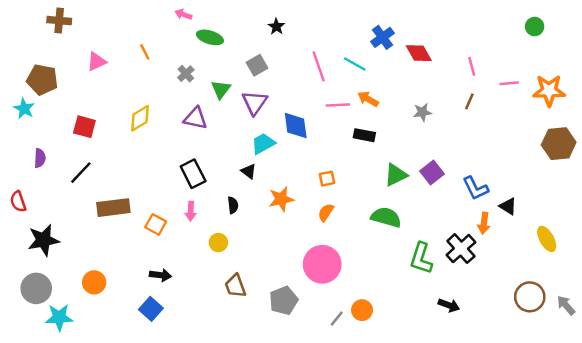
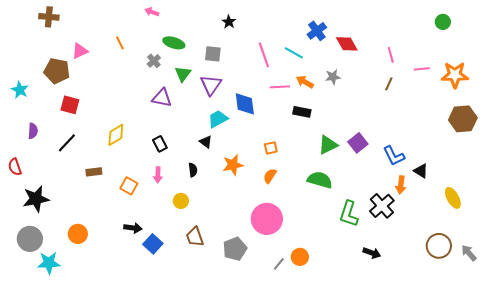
green ellipse: (210, 37) -> (174, 43), moved
gray square: (257, 65) -> (213, 54), turned 36
brown pentagon: (42, 80) -> (57, 71), moved
gray star: (422, 112) -> (333, 77), moved
yellow diamond: (140, 118) -> (116, 135), moved
black rectangle: (193, 174) -> (160, 144), size x0.7
brown rectangle: (113, 208) -> (94, 172), size x0.6
blue square: (151, 309) -> (153, 244), moved

